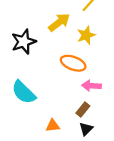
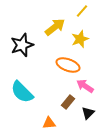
pink arrow: (91, 86) -> (85, 86), turned 30
brown rectangle: (83, 109) -> (68, 102), moved
black triangle: (86, 129) -> (88, 113), moved

